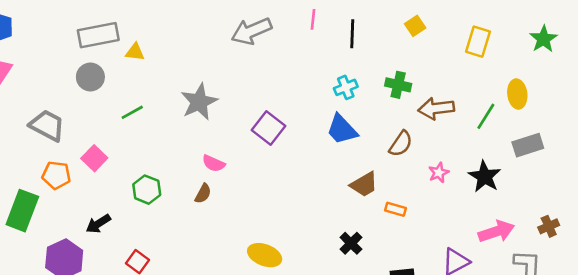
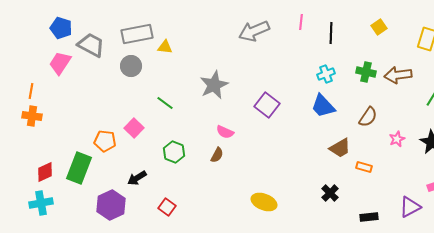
brown arrow: (436, 108) -> (398, 75), moved
green line: (132, 112) -> (165, 103), moved, turned 66
gray trapezoid: (47, 125) -> (91, 45), moved

